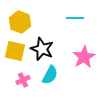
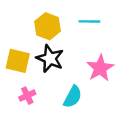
yellow hexagon: (20, 22) -> (48, 26), moved
cyan semicircle: (50, 75) -> (73, 97), moved

